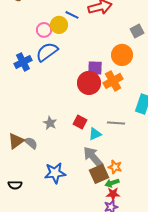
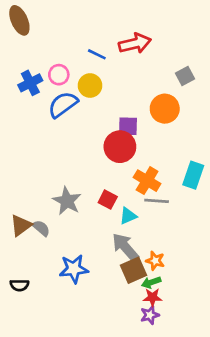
yellow circle: (59, 25) -> (90, 86), moved
blue cross: (23, 62) -> (30, 83), moved
orange cross: (113, 81) -> (147, 181), moved, turned -30
gray star: (50, 123) -> (67, 201), size x1.5

